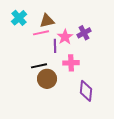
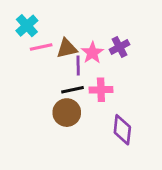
brown triangle: (47, 21) -> (67, 48), moved
pink line: (41, 33) -> (41, 47), moved
black line: (39, 66) -> (72, 90), moved

